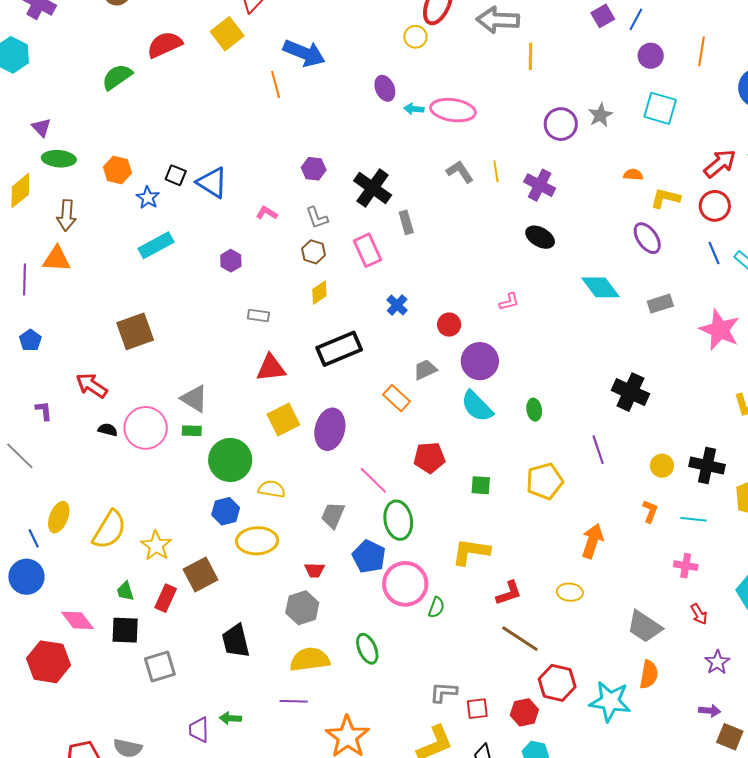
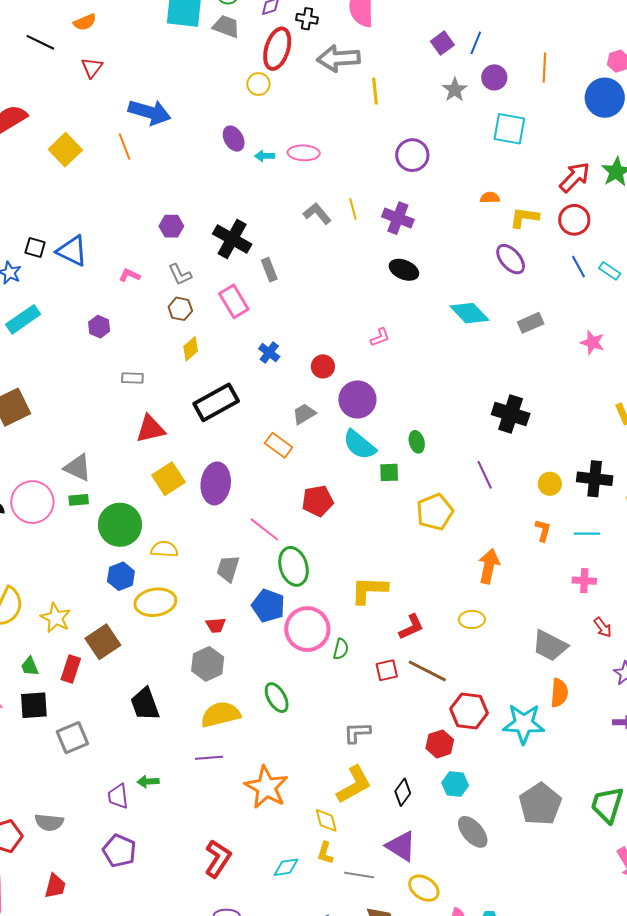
yellow square: (227, 34) -> (65, 150), moved
pink ellipse: (453, 110) -> (304, 153), size x0.7
gray star: (600, 115) -> (455, 90), moved
pink star: (720, 330) -> (592, 342), size x0.6
green square: (481, 485) -> (389, 472), moved
red square: (477, 709) -> (387, 670), moved

